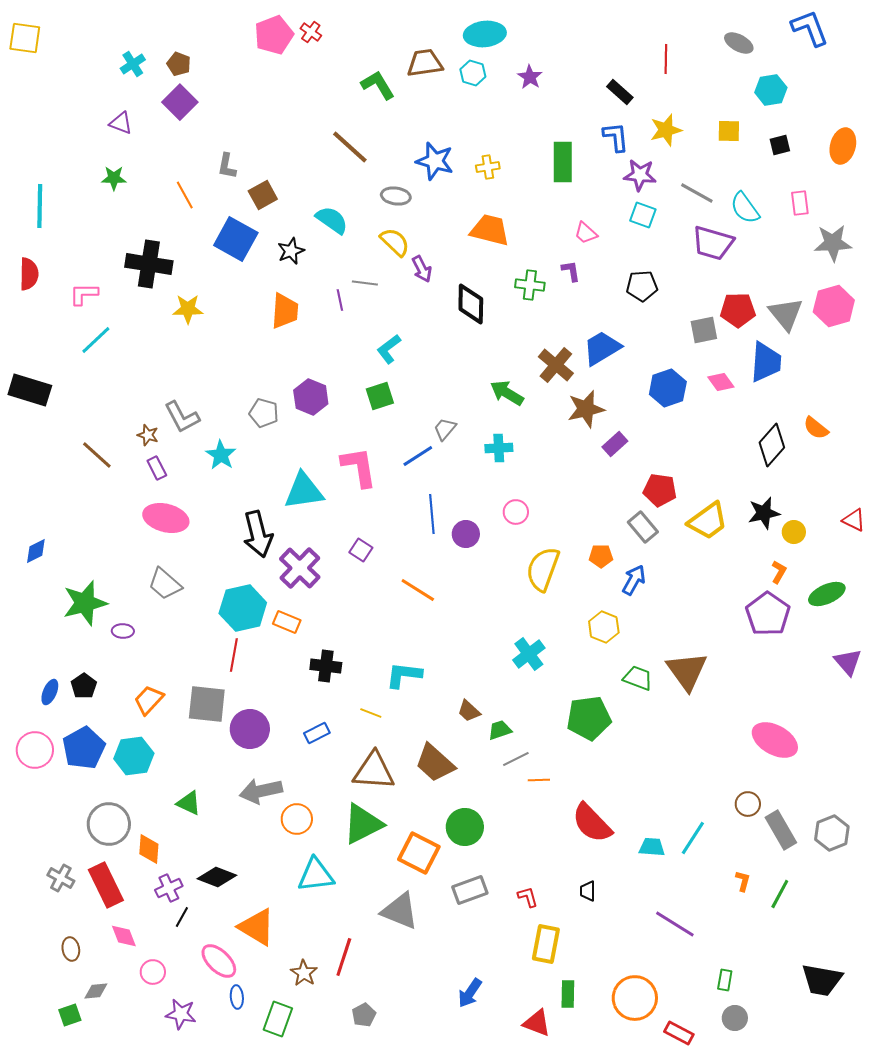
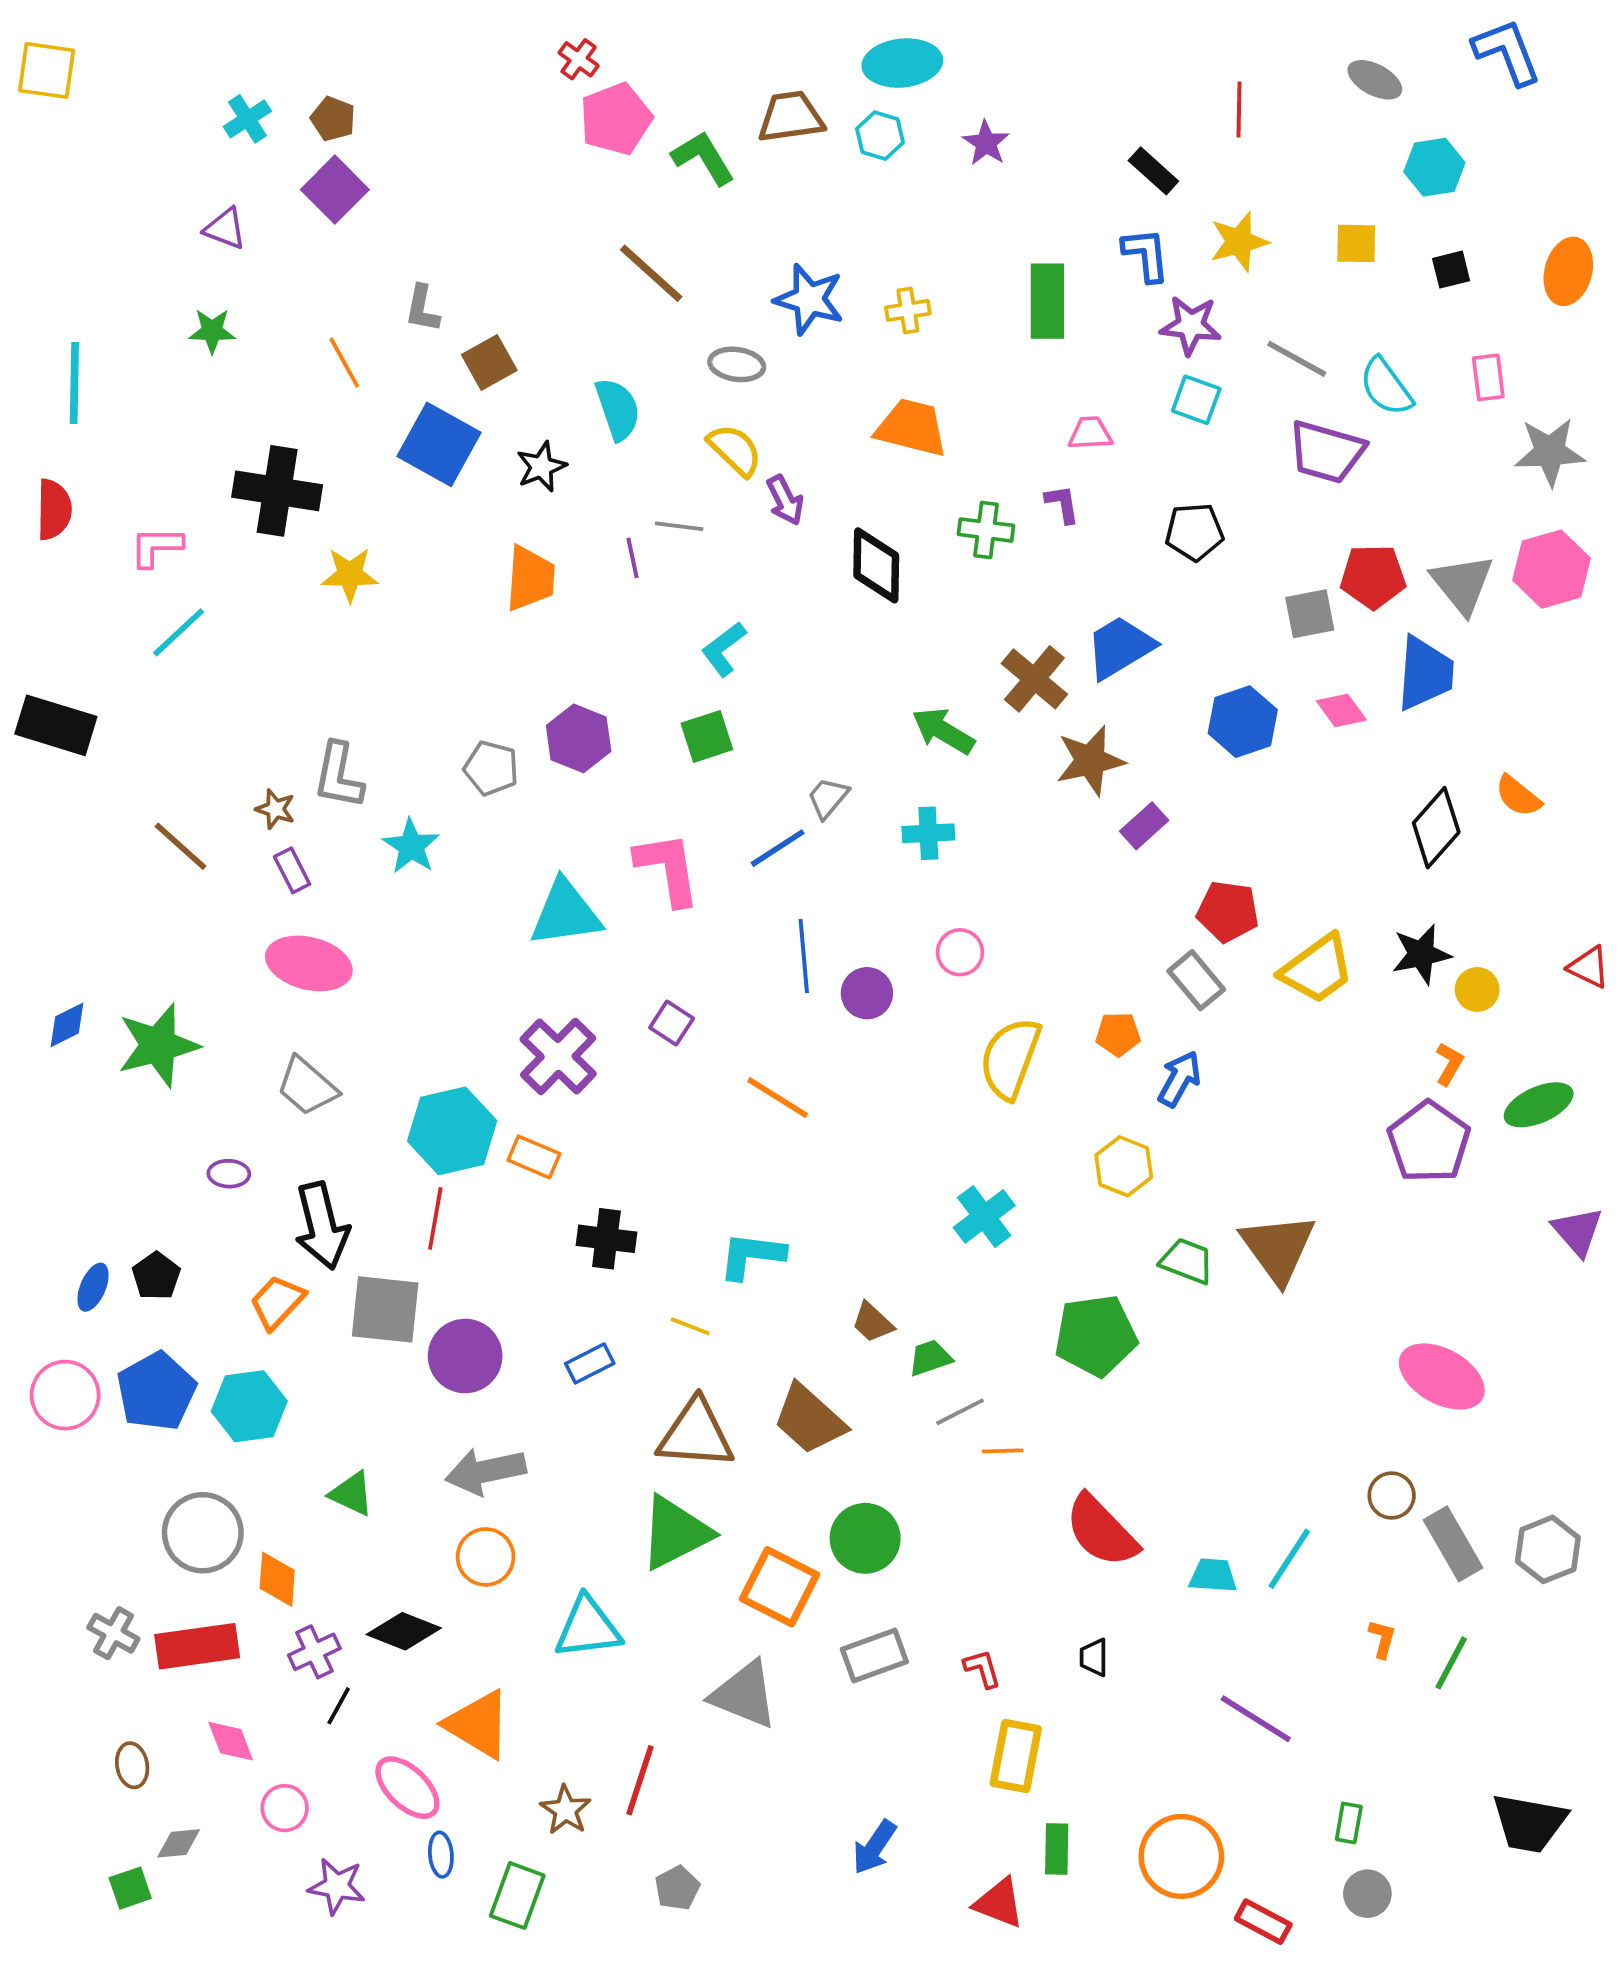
pink pentagon: (274, 35) -> (616, 119), moved
cyan semicircle: (332, 220) -> (618, 409), turned 36
pink trapezoid: (586, 233) -> (1090, 433), turned 135
gray L-shape: (182, 417) -> (339, 776), turned 39
black arrow: (258, 534) -> (322, 1226), moved
green star: (85, 603) -> (158, 1045), moved
orange circle: (297, 819) -> (486, 1557), moved
red rectangle: (106, 885) -> (197, 1646), turned -72

